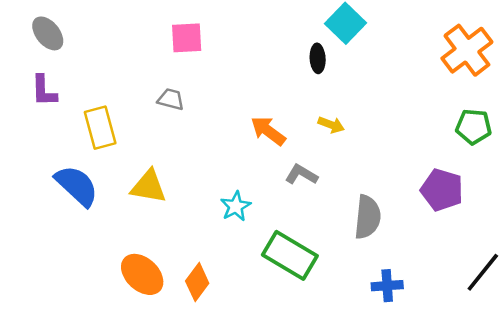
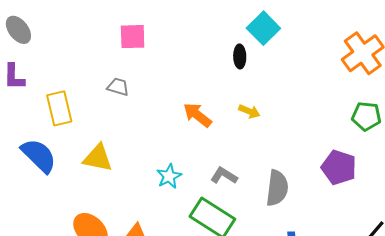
gray L-shape: (301, 175) -> (224, 176), moved

